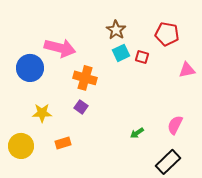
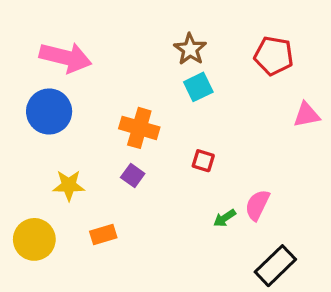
pink arrow: (60, 48) -> (65, 57), moved
red square: (142, 57) -> (203, 161), moved
pink semicircle: (175, 125) -> (257, 205), moved

